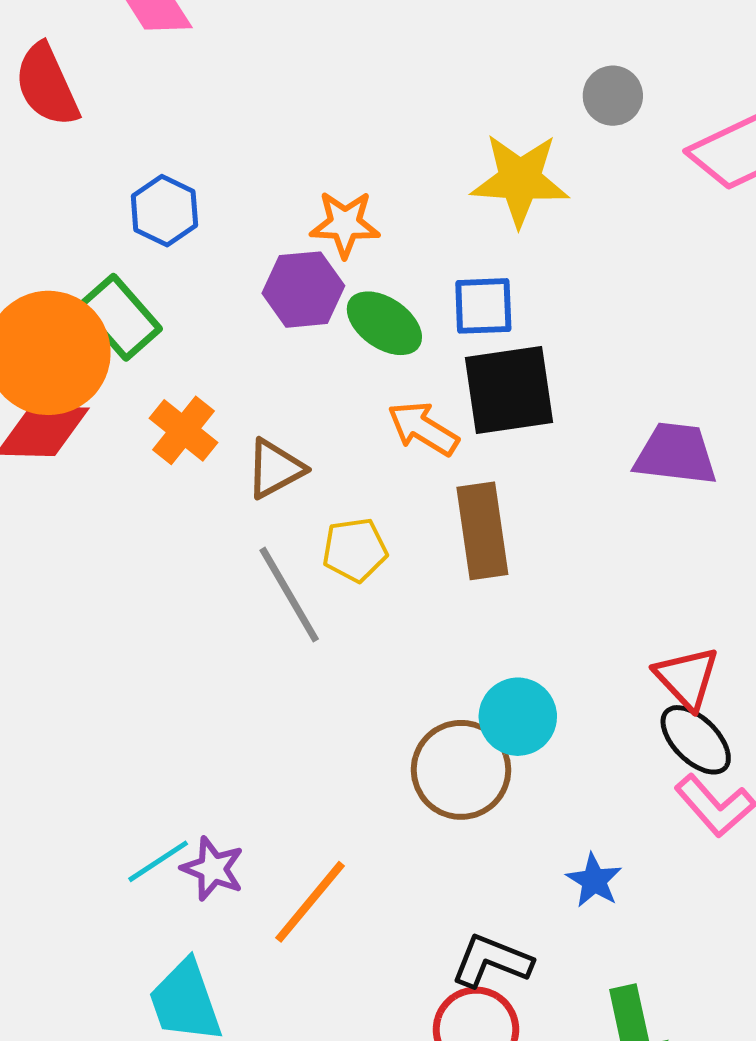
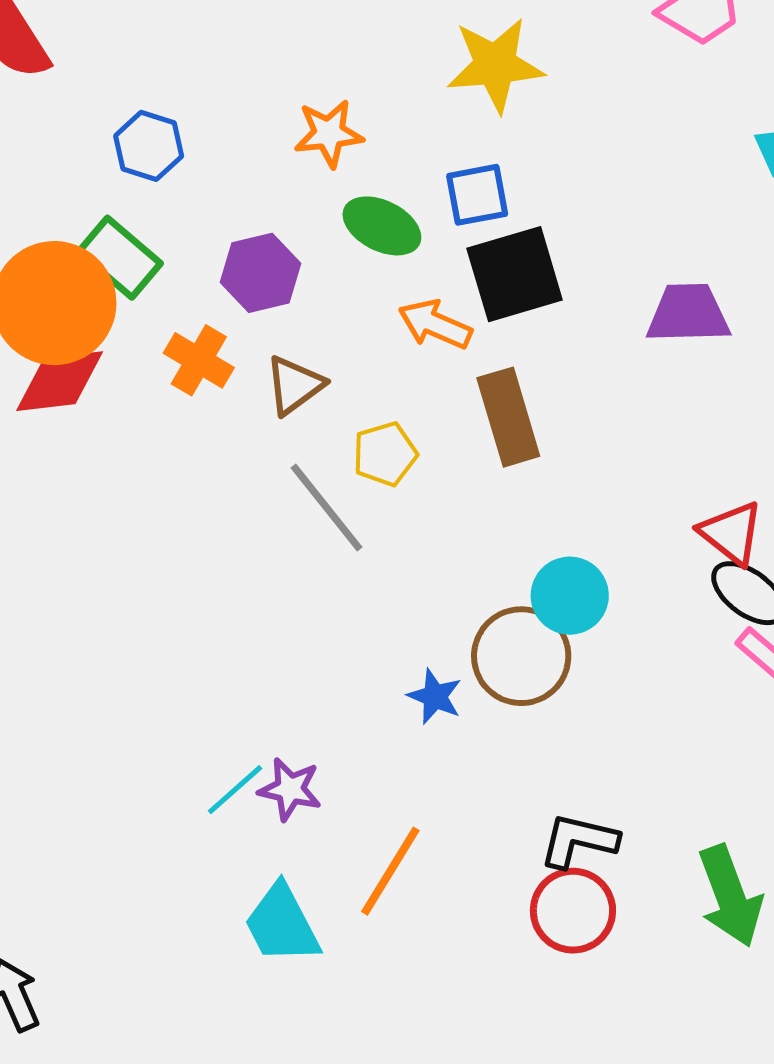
purple hexagon: (303, 290) -> (261, 273), moved
blue star: (594, 880) -> (435, 696), moved
orange line: (310, 902) -> (390, 871), moved

